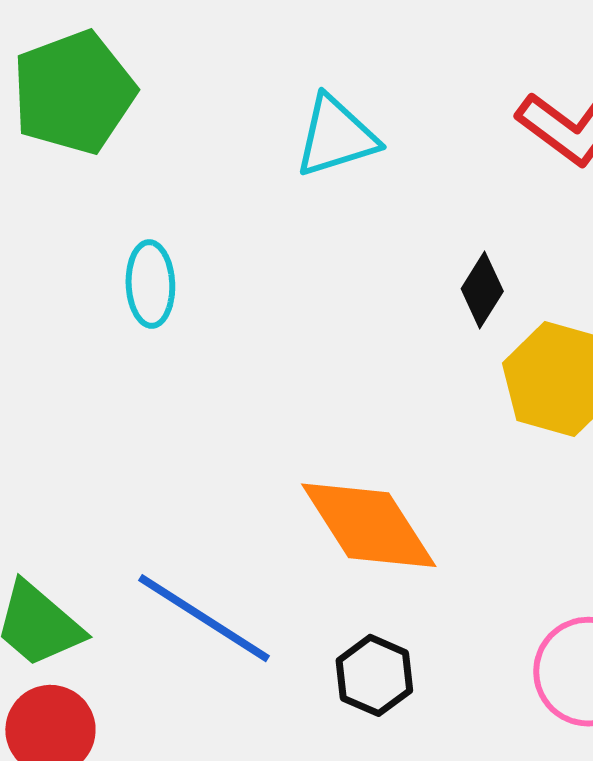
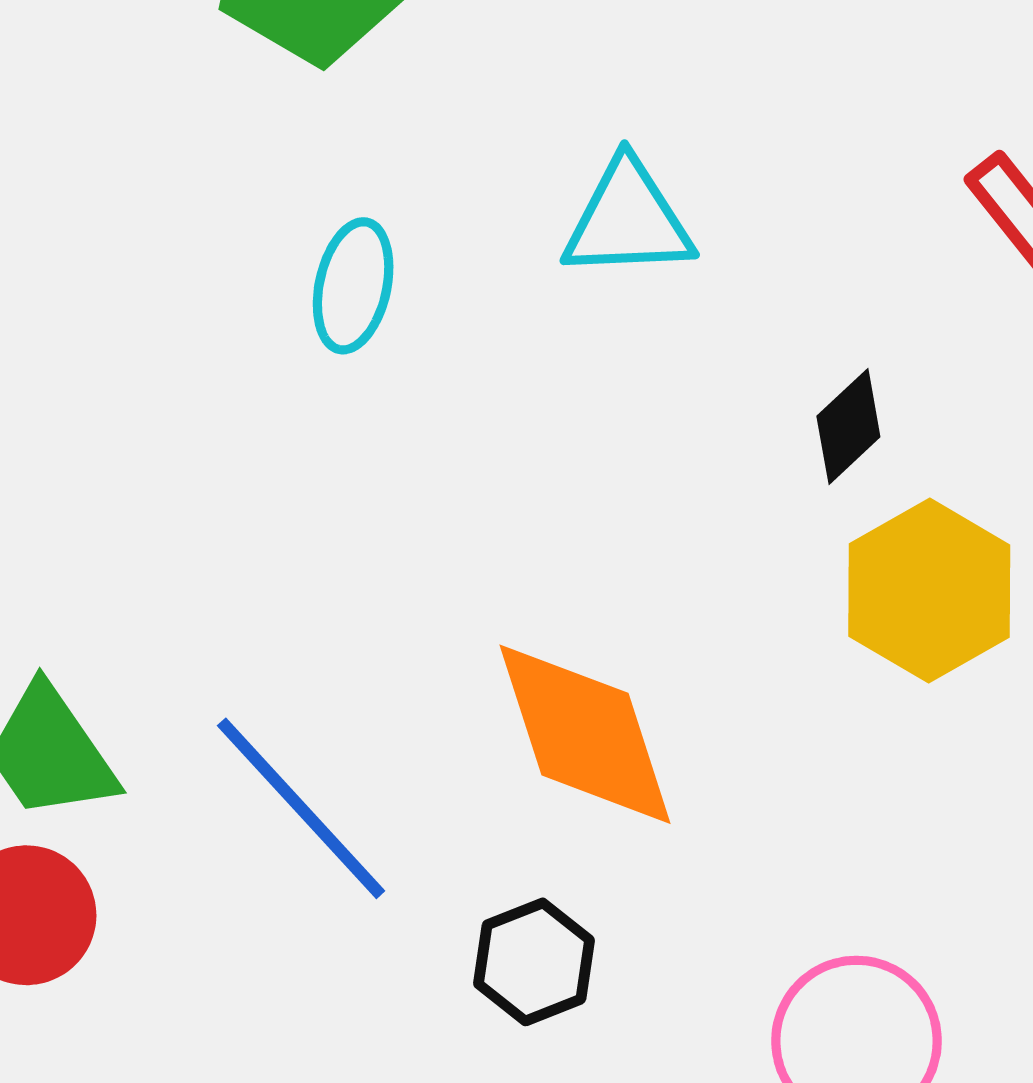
cyan triangle: (336, 136) -> (628, 220), moved

